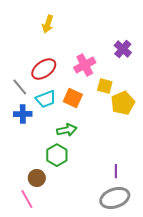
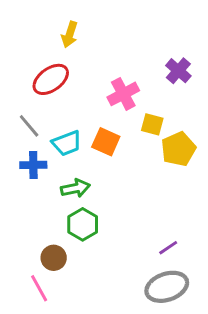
red ellipse: (44, 69) -> (51, 79), moved
green arrow: (67, 130) -> (75, 188), moved
purple line: (116, 171) -> (168, 248), turned 56

